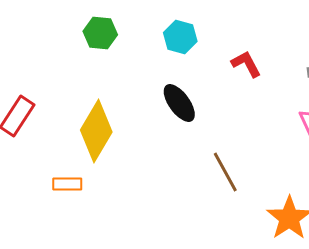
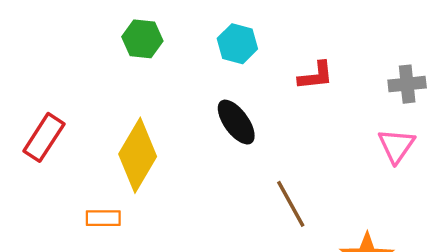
red L-shape: (246, 64) -> (316, 76), turned 112

